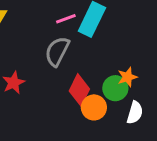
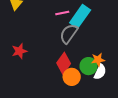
gray semicircle: (57, 51) -> (69, 34), moved
white semicircle: (135, 113) -> (100, 72), moved

